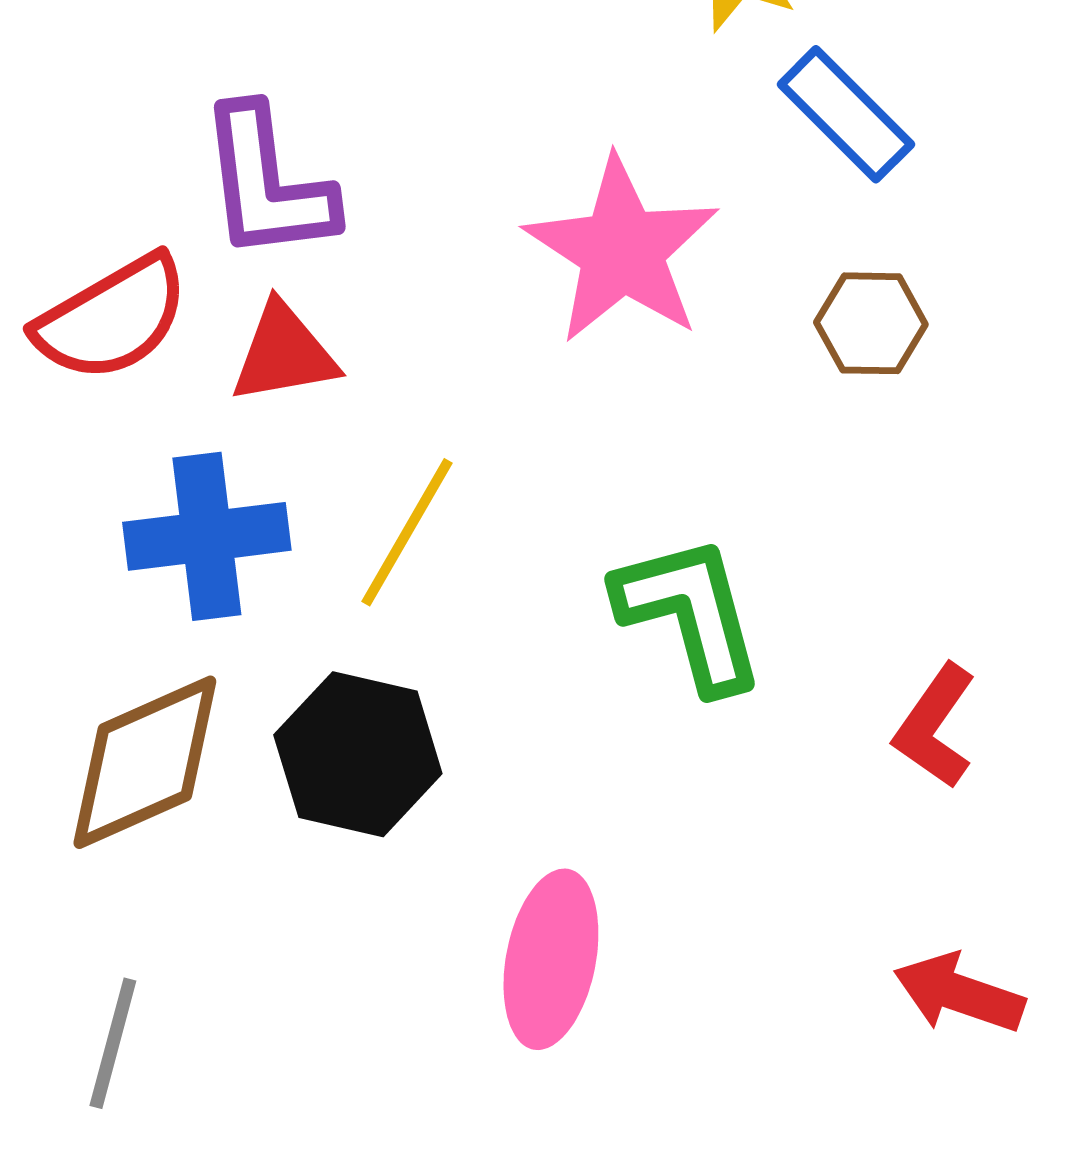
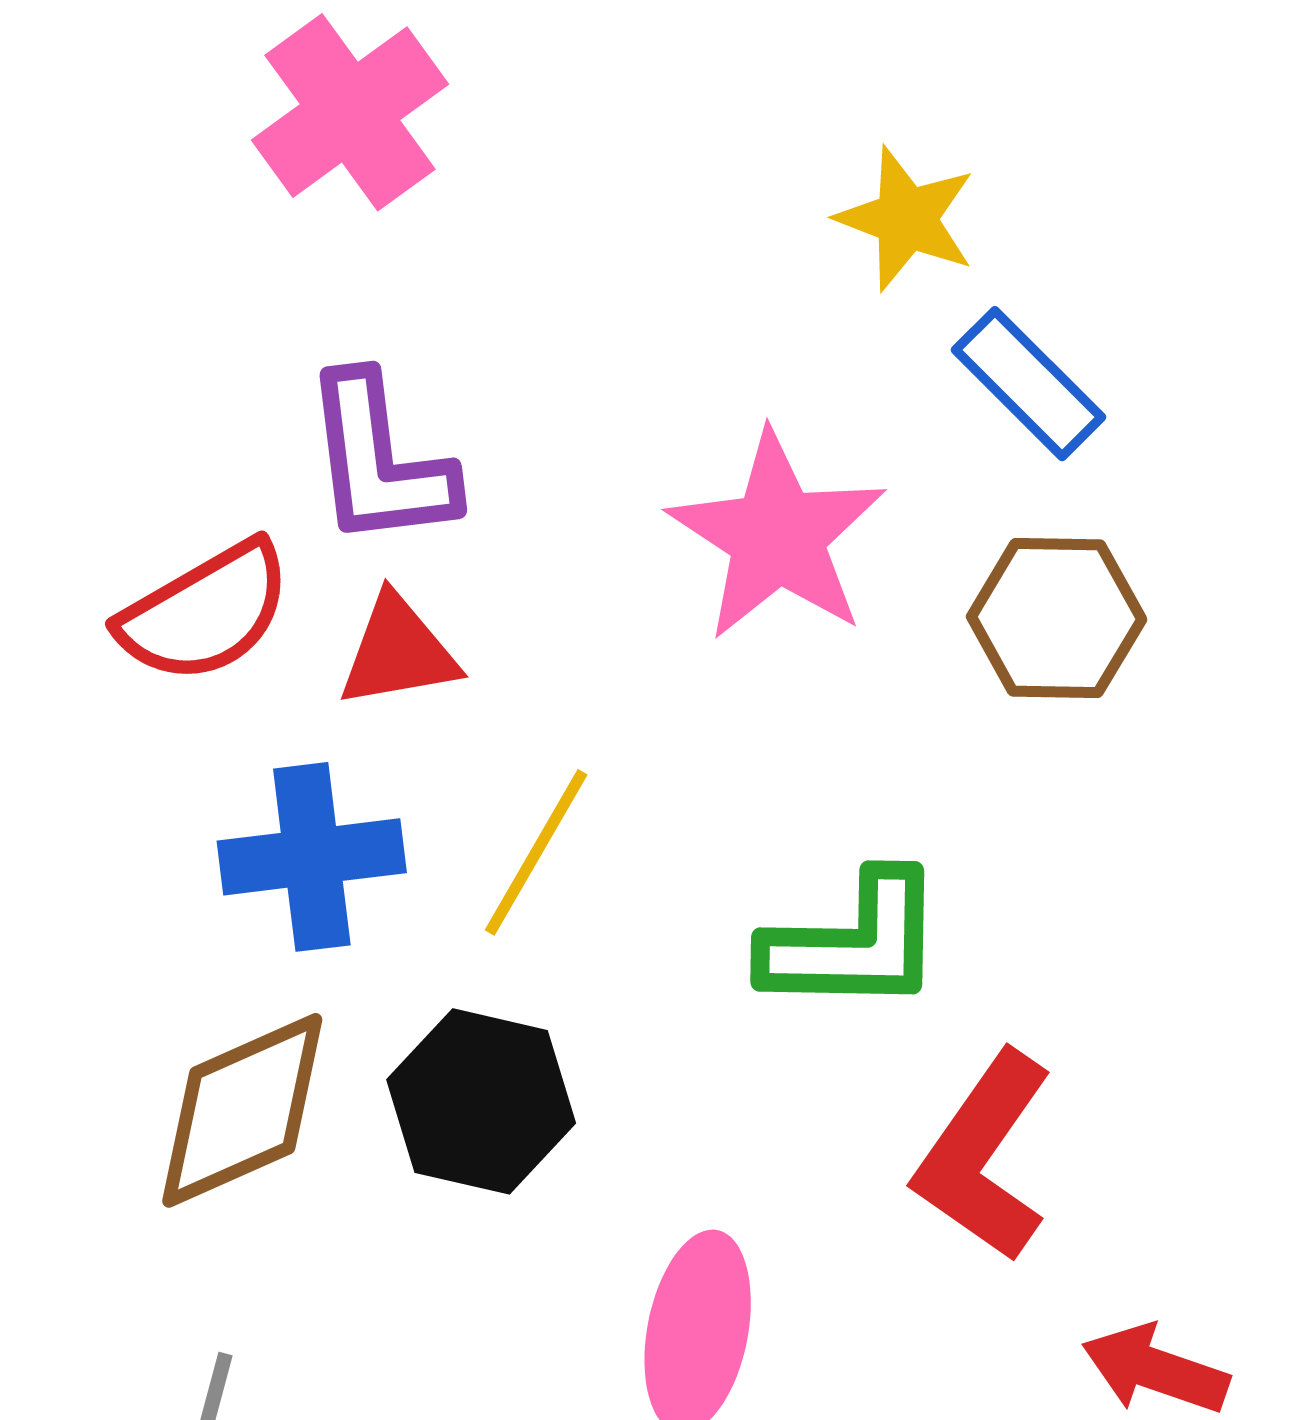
brown hexagon: (871, 323) -> (1057, 618), size x1.4
green L-shape: (690, 613) -> (854, 943), turned 106
red L-shape: (935, 726) -> (984, 1156), moved, size x1.5

